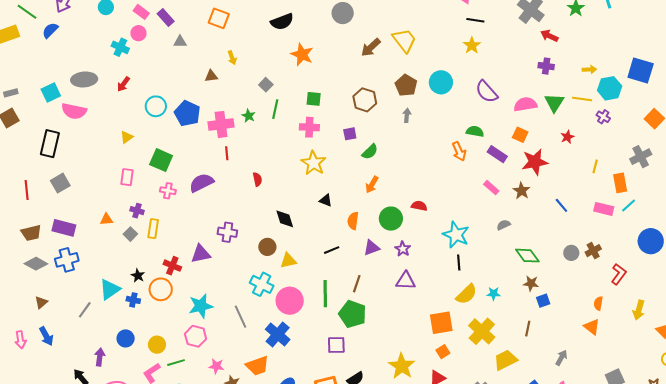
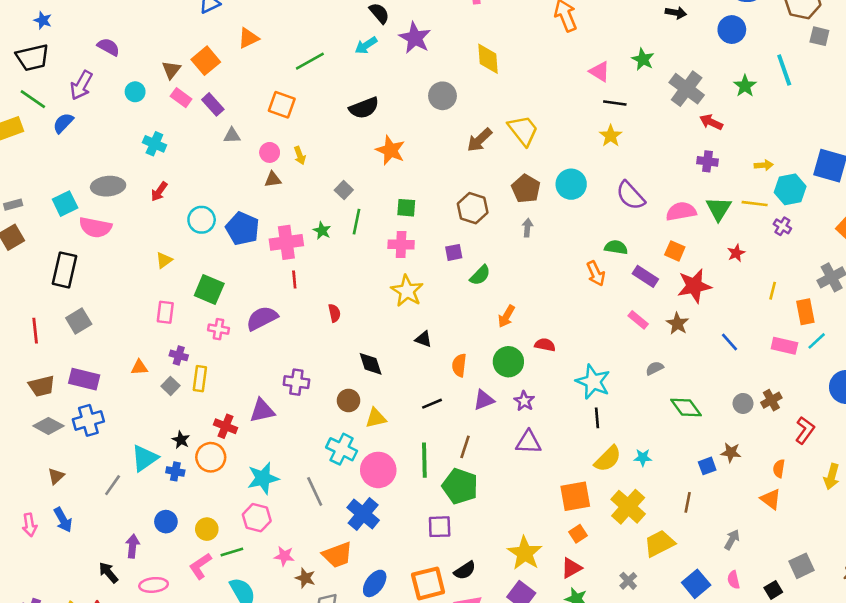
pink circle: (138, 33) -> (270, 152), moved
orange arrow: (372, 185) -> (506, 316), moved
brown star: (531, 283) -> (731, 452), moved

